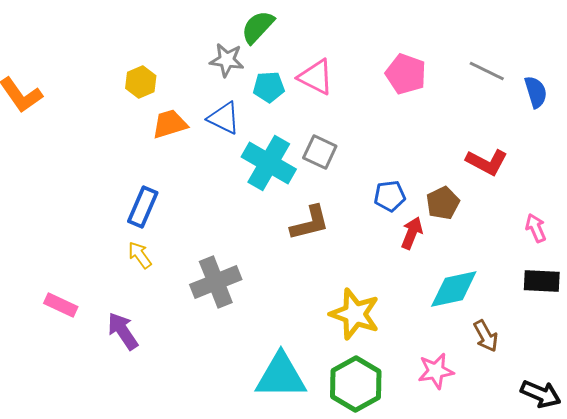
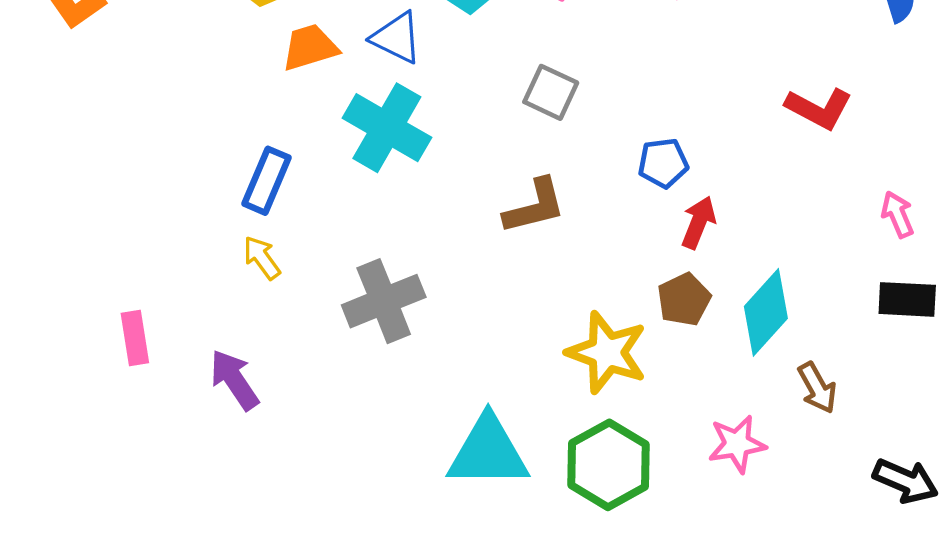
cyan cross: (269, 163) -> (387, 128), moved
brown pentagon: (443, 203) -> (684, 299), moved
cyan diamond: (454, 289) -> (766, 312), turned -36
pink rectangle: (61, 305) -> (135, 338), turned 56

